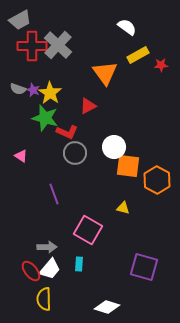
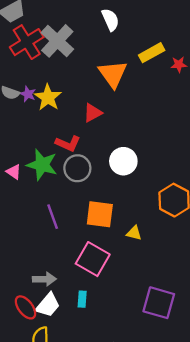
white semicircle: (127, 27) -> (110, 20), moved, turned 30
red cross: (32, 46) -> (27, 42), turned -32
green star: (45, 118) -> (42, 165), moved
orange square: (128, 166) -> (100, 214), moved

